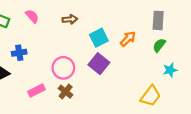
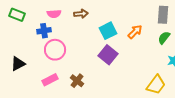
pink semicircle: (32, 16) -> (54, 14), moved, turned 128
blue cross: (19, 53) -> (44, 31), moved
pink circle: (63, 68) -> (55, 50), moved

